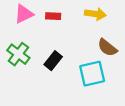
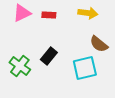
green cross: (18, 54) -> (20, 66), moved

